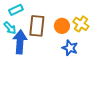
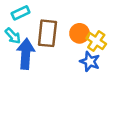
yellow cross: (81, 24) -> (96, 41), moved

